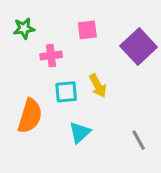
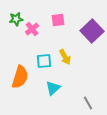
pink cross: (51, 56) -> (32, 29), moved, turned -32
gray line: (139, 140) -> (88, 103), moved

